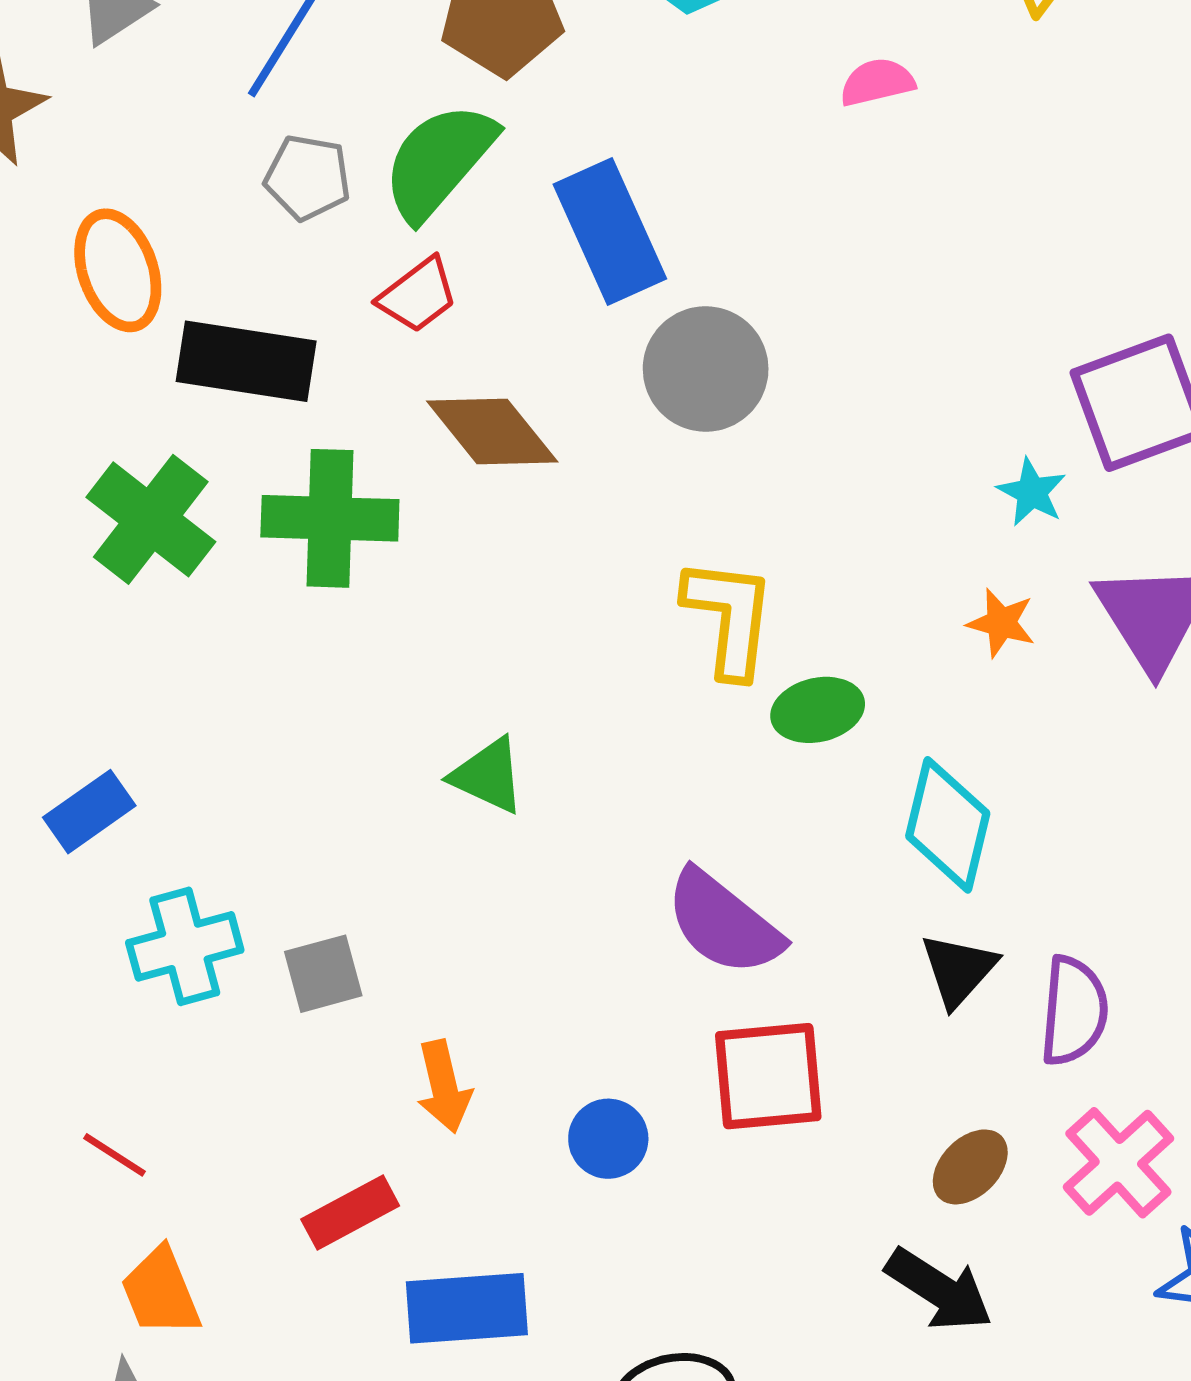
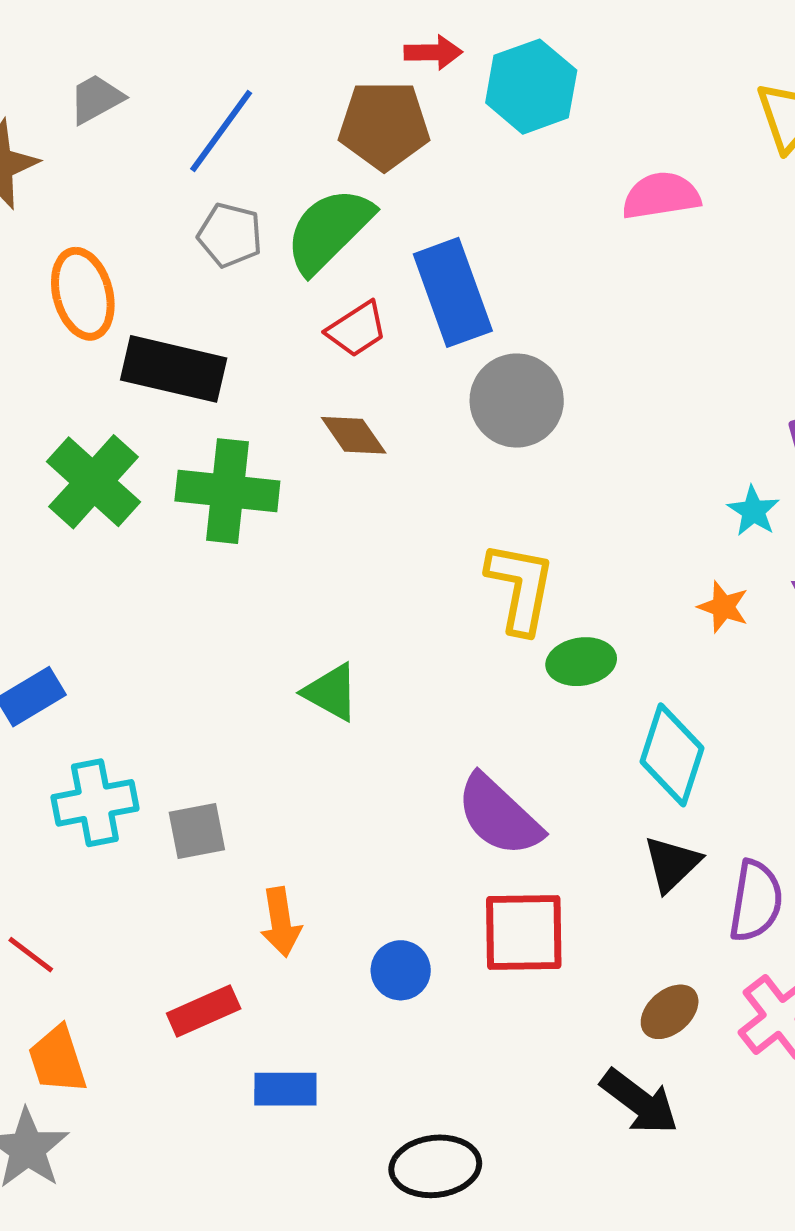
pink semicircle: (877, 82) -> (661, 196), size x1.4
red trapezoid: (418, 295) -> (357, 329), moved
brown diamond: (492, 431) -> (354, 435), size x0.7
blue rectangle: (467, 1308) -> (285, 1089), size x0.7

